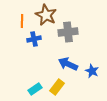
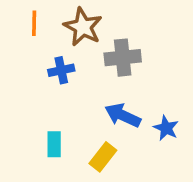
orange line: (22, 21) -> (34, 23), moved
cyan rectangle: (35, 89) -> (54, 144), moved, turned -56

